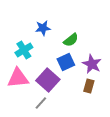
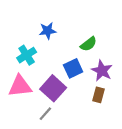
green semicircle: (71, 40) -> (89, 44), moved

